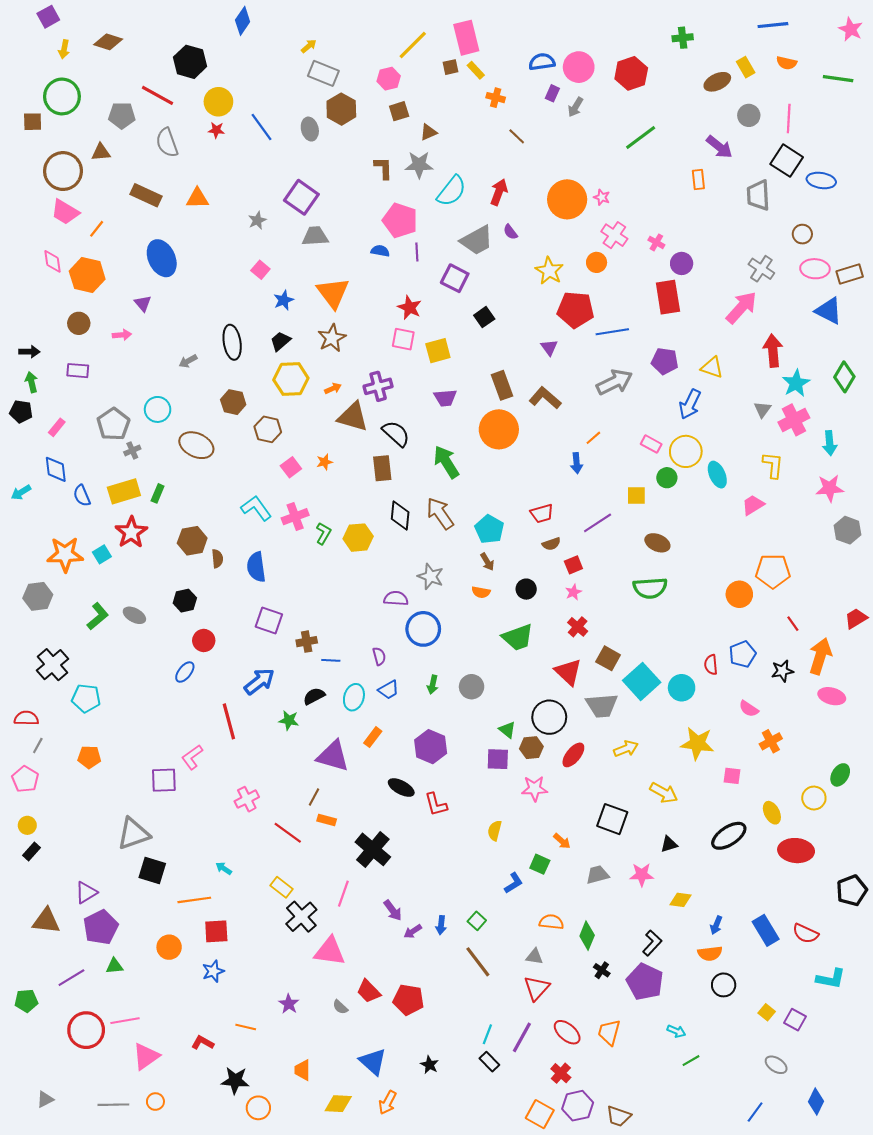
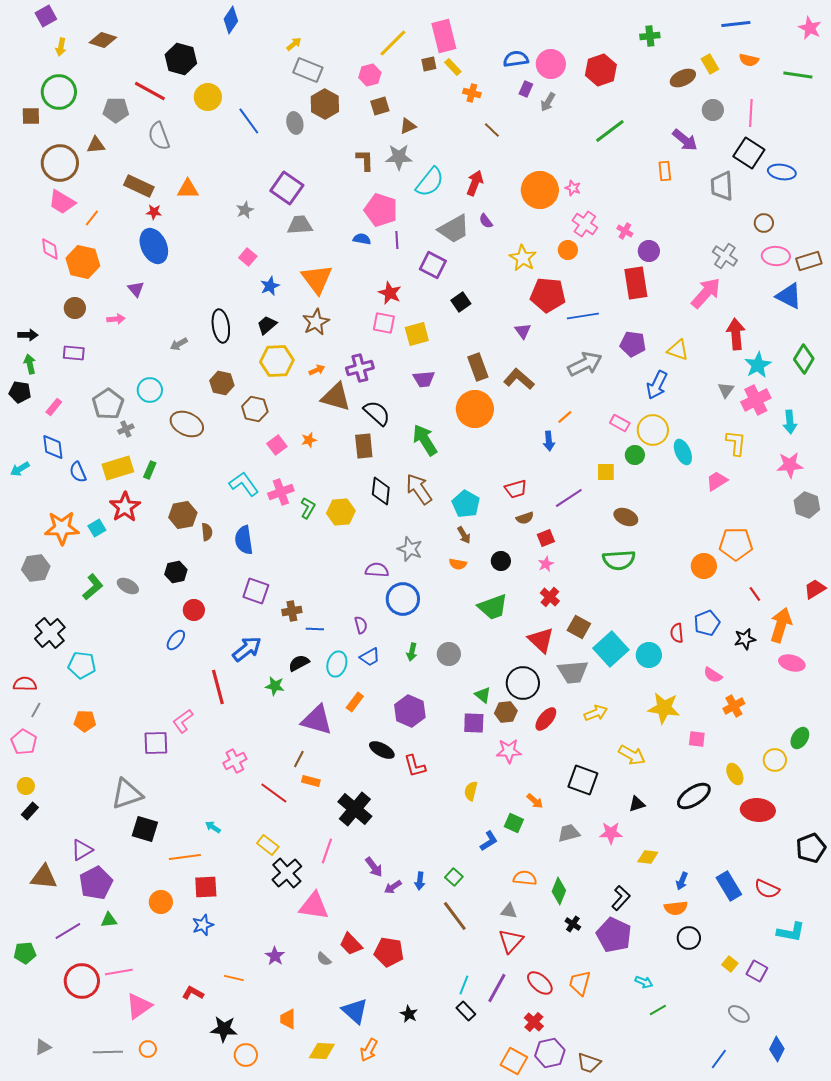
red star: (216, 130) -> (154, 212), moved

